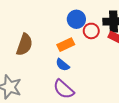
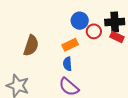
blue semicircle: (63, 65) -> (67, 64), turned 48

